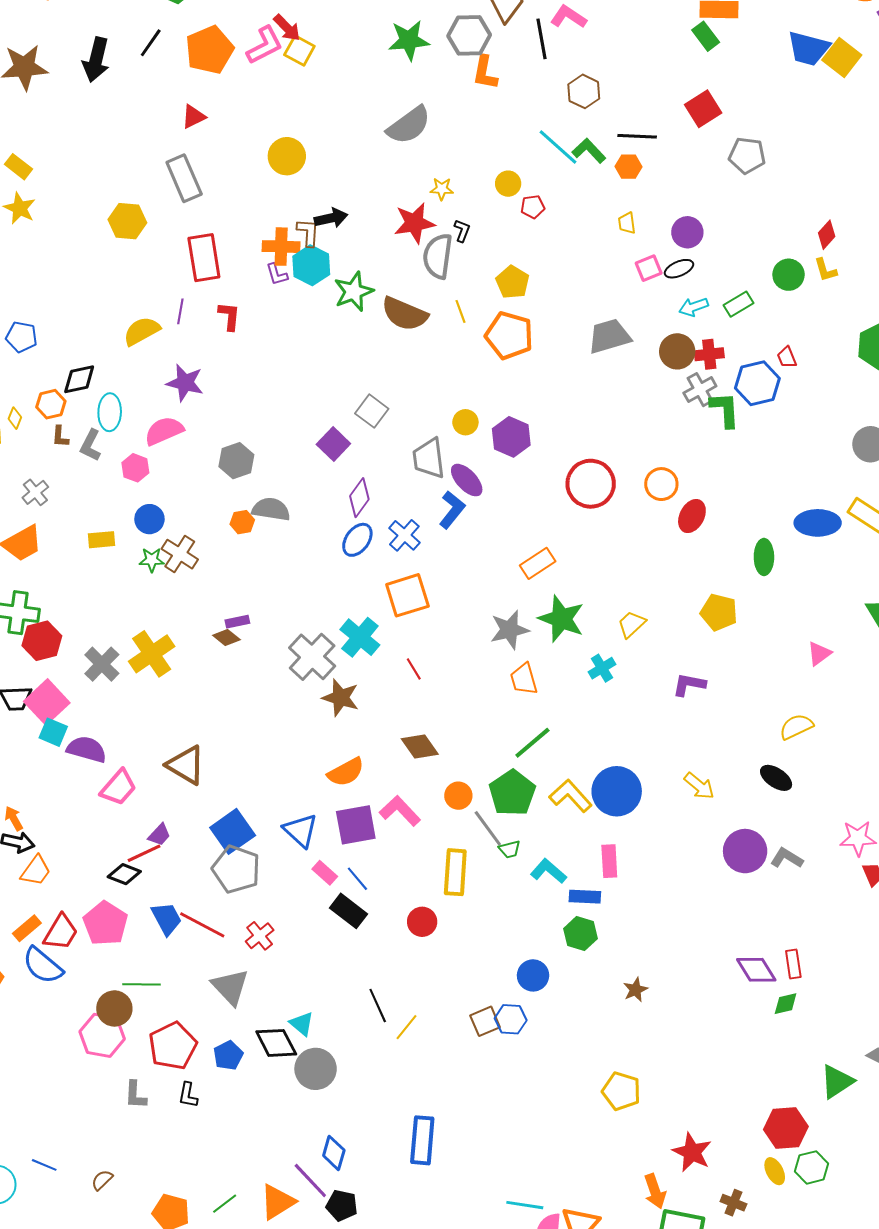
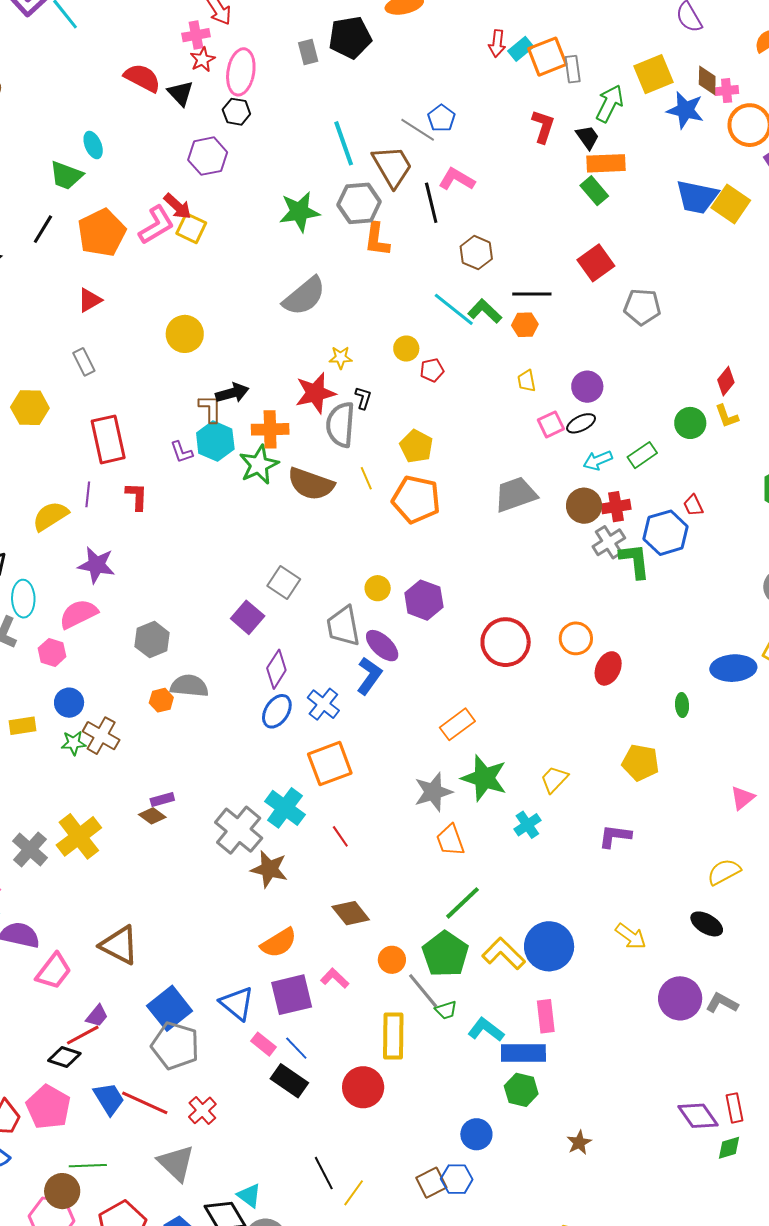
gray rectangle: (184, 178) -> (84, 362), size x0.6
orange cross: (281, 247) -> (270, 429), moved
green ellipse: (764, 557) -> (682, 705), size x0.7
pink L-shape: (400, 811) -> (335, 978), size x0.7
blue rectangle: (585, 897) -> (523, 1053), size x1.4
red circle: (422, 922) -> (363, 1087), size x1.4

